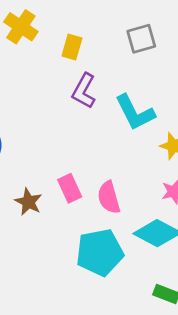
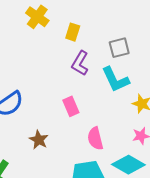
gray square: (141, 39) -> (119, 48), moved
pink rectangle: (70, 188) -> (71, 106), moved

